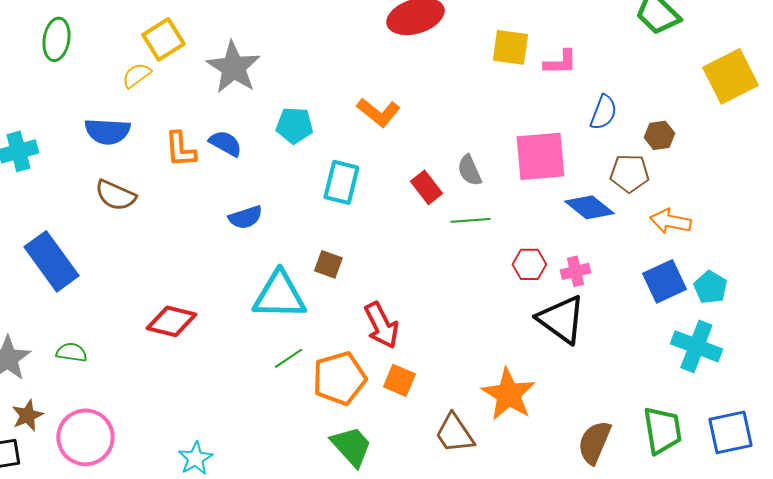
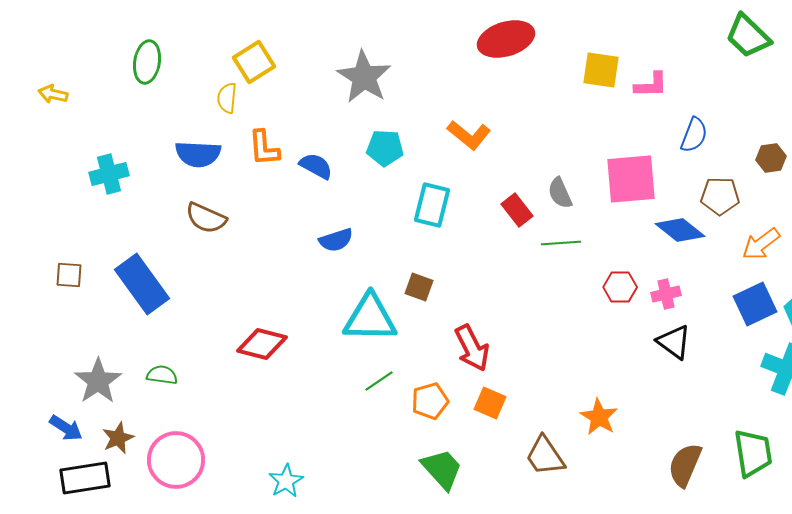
gray star: (233, 67) -> (364, 77), moved
yellow semicircle: (136, 75) -> (227, 98), turned -48
brown hexagon: (659, 135) -> (771, 158), moved
orange L-shape: (180, 149) -> (264, 148), moved
orange arrow: (670, 221) -> (761, 244), turned -48
black triangle: (561, 319) -> (674, 342), moved, size x0.7
orange pentagon: (339, 378) -> (430, 401), size x0.7
orange star: (508, 394) -> (599, 417), size x0.7

